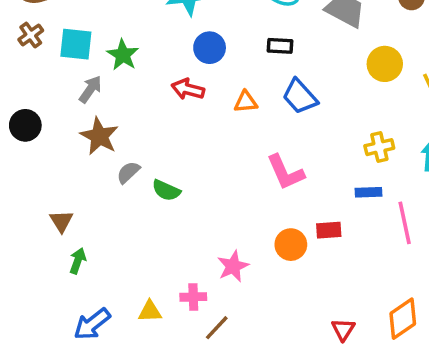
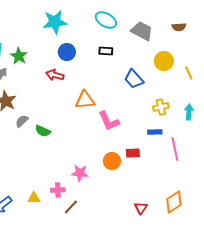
blue trapezoid: (300, 96) -> (134, 79), moved
orange triangle: (246, 102) -> (85, 100), moved, size x1.5
pink star: (233, 266) -> (80, 173), turned 30

